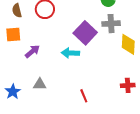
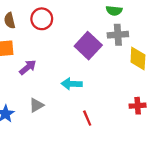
cyan arrow: (70, 53) -> (72, 84), moved
gray triangle: (40, 84) -> (36, 105), turned -32

